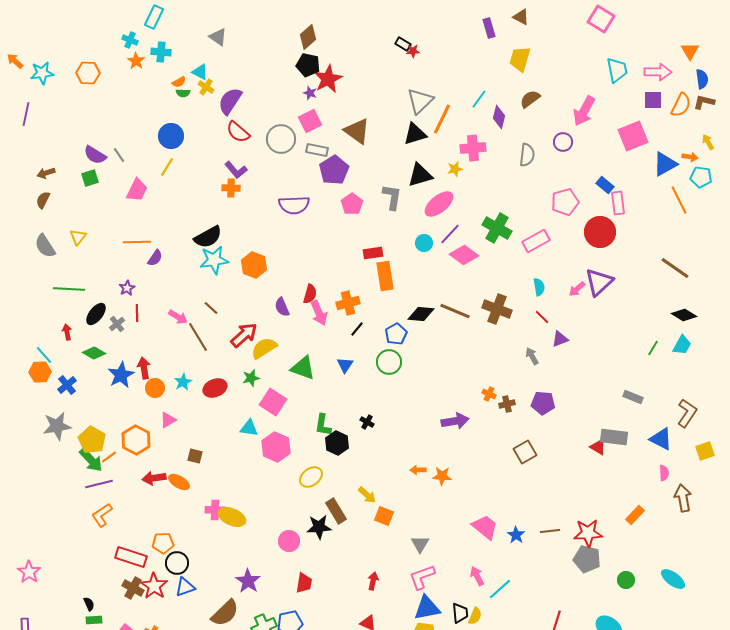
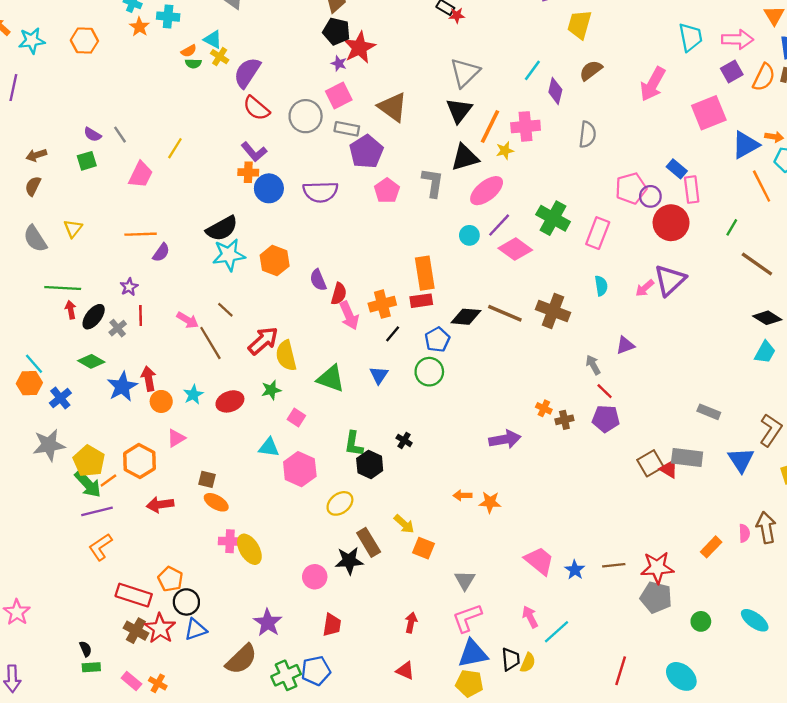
purple square: (653, 100) -> (732, 72), turned -30
orange line: (442, 119) -> (490, 126), moved
black triangle: (415, 134) -> (459, 110), turned -35
blue circle: (171, 136) -> (269, 188), moved
purple circle: (563, 142) -> (650, 196), moved
purple semicircle: (95, 155) -> (92, 135), size x0.7
pink rectangle: (536, 241) -> (598, 233), turned -40
red rectangle: (373, 253) -> (421, 301), moved
purple semicircle: (282, 307) -> (318, 280), moved
red line: (542, 317) -> (605, 391), moved
red arrow: (67, 332) -> (71, 310), moved
yellow semicircle: (264, 348) -> (286, 356), turned -72
green line: (653, 348) -> (732, 227), moved
pink square: (273, 402) -> (296, 418), size x0.6
blue triangle: (661, 439) -> (741, 460), turned 30
brown square: (525, 452) -> (650, 463), moved
pink semicircle: (664, 473) -> (744, 533), moved
orange ellipse: (179, 482) -> (216, 502), moved
yellow ellipse: (232, 517) -> (249, 549), turned 36
orange pentagon: (163, 543) -> (170, 579), turned 30

